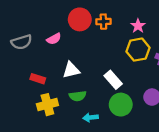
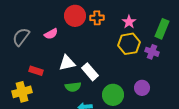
gray semicircle: (22, 42) -> (21, 37), turned 144
white rectangle: (113, 80) -> (90, 72), moved
yellow cross: (47, 105) -> (22, 92), moved

